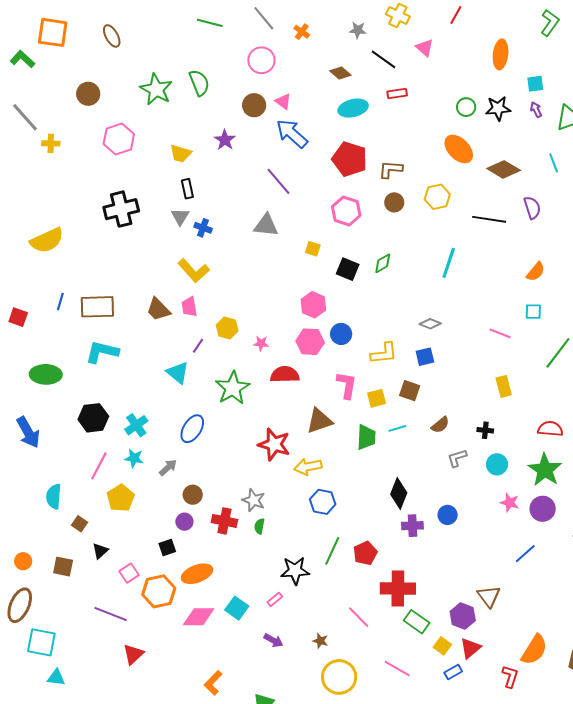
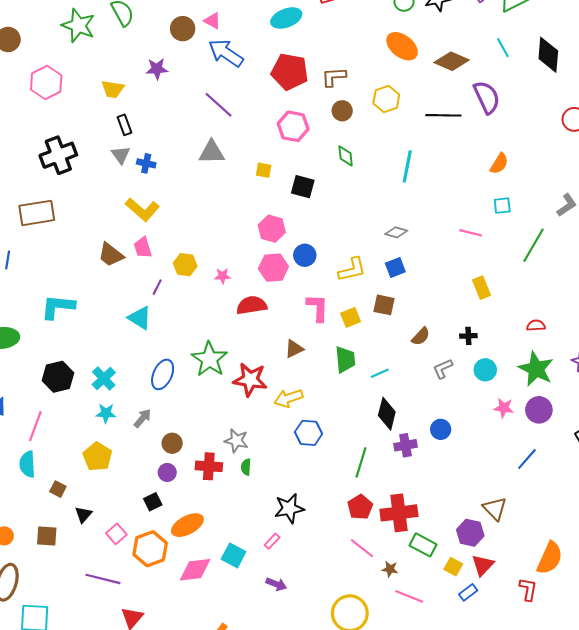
purple star: (225, 140) -> (157, 69), turned -30
purple semicircle: (532, 208) -> (487, 97), size x1.4
green diamond: (383, 263) -> (346, 156), moved, turned -60
brown rectangle: (97, 307) -> (37, 213), moved
green star: (233, 388) -> (209, 359), moved
brown triangle: (319, 421) -> (294, 349), size x0.7
cyan line: (397, 428) -> (380, 373), moved
red semicircle: (550, 429) -> (536, 325), size x0.7
pink line: (99, 466) -> (35, 426), moved
green line: (332, 551) -> (361, 462), moved
red pentagon: (365, 553) -> (360, 507), moved
brown star: (320, 641) -> (390, 569), moved

